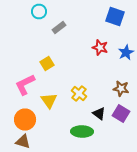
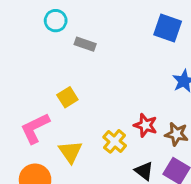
gray rectangle: (59, 28) -> (85, 44), turned 56
red star: (100, 48) -> (146, 125), moved

